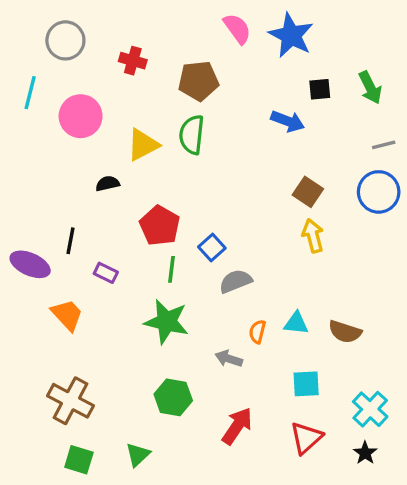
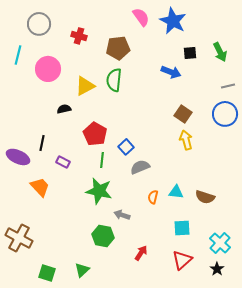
gray arrow: (229, 359) -> (122, 215), moved
brown cross: (70, 401) -> (19, 238), moved
red arrow: (237, 426) -> (141, 253), size x0.7

